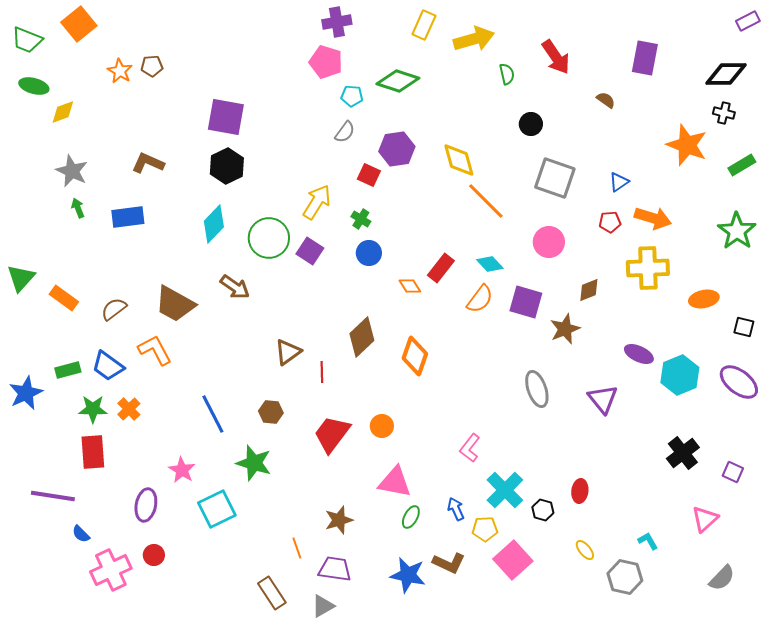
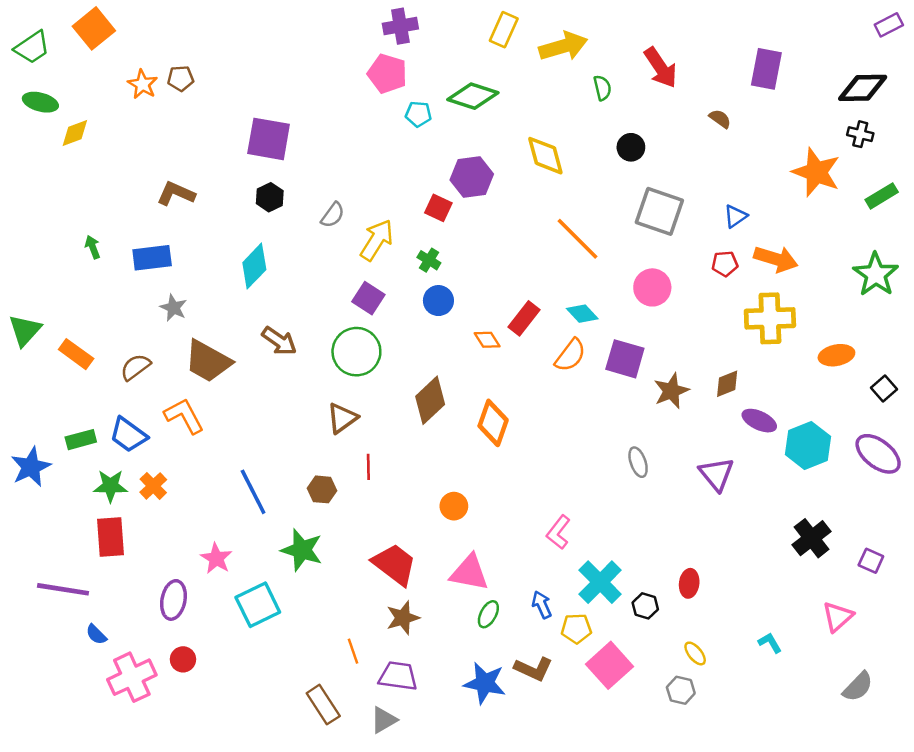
green trapezoid: (27, 40) -> (32, 47), turned -56
gray semicircle: (345, 132) -> (333, 215), moved
yellow diamond: (459, 160) -> (545, 156), moved
black hexagon: (227, 166) -> (270, 197), size x0.7
gray star: (72, 171) -> (173, 308), moved, size x0.7
green circle: (269, 238) -> (356, 352), moved
brown diamond: (589, 290) -> (727, 384), moved
black square: (744, 327) -> (884, 388), turned 35
red line: (322, 372) -> (368, 467), moved
gray ellipse: (537, 389) -> (638, 462), size x0.7
red trapezoid: (332, 434) -> (394, 564), moved, turned 90
gray hexagon: (625, 577) -> (681, 690), moved, size x0.7

